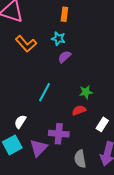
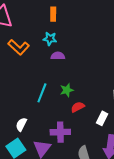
purple semicircle: (65, 57) -> (58, 56), turned 48
green star: (86, 92) -> (67, 90), moved

